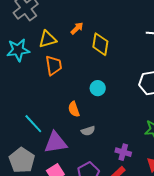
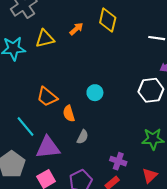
yellow diamond: (100, 44) -> (108, 20), moved
orange trapezoid: (54, 65) -> (47, 97), moved, turned 135
gray semicircle: (88, 131) -> (83, 137), turned -48

